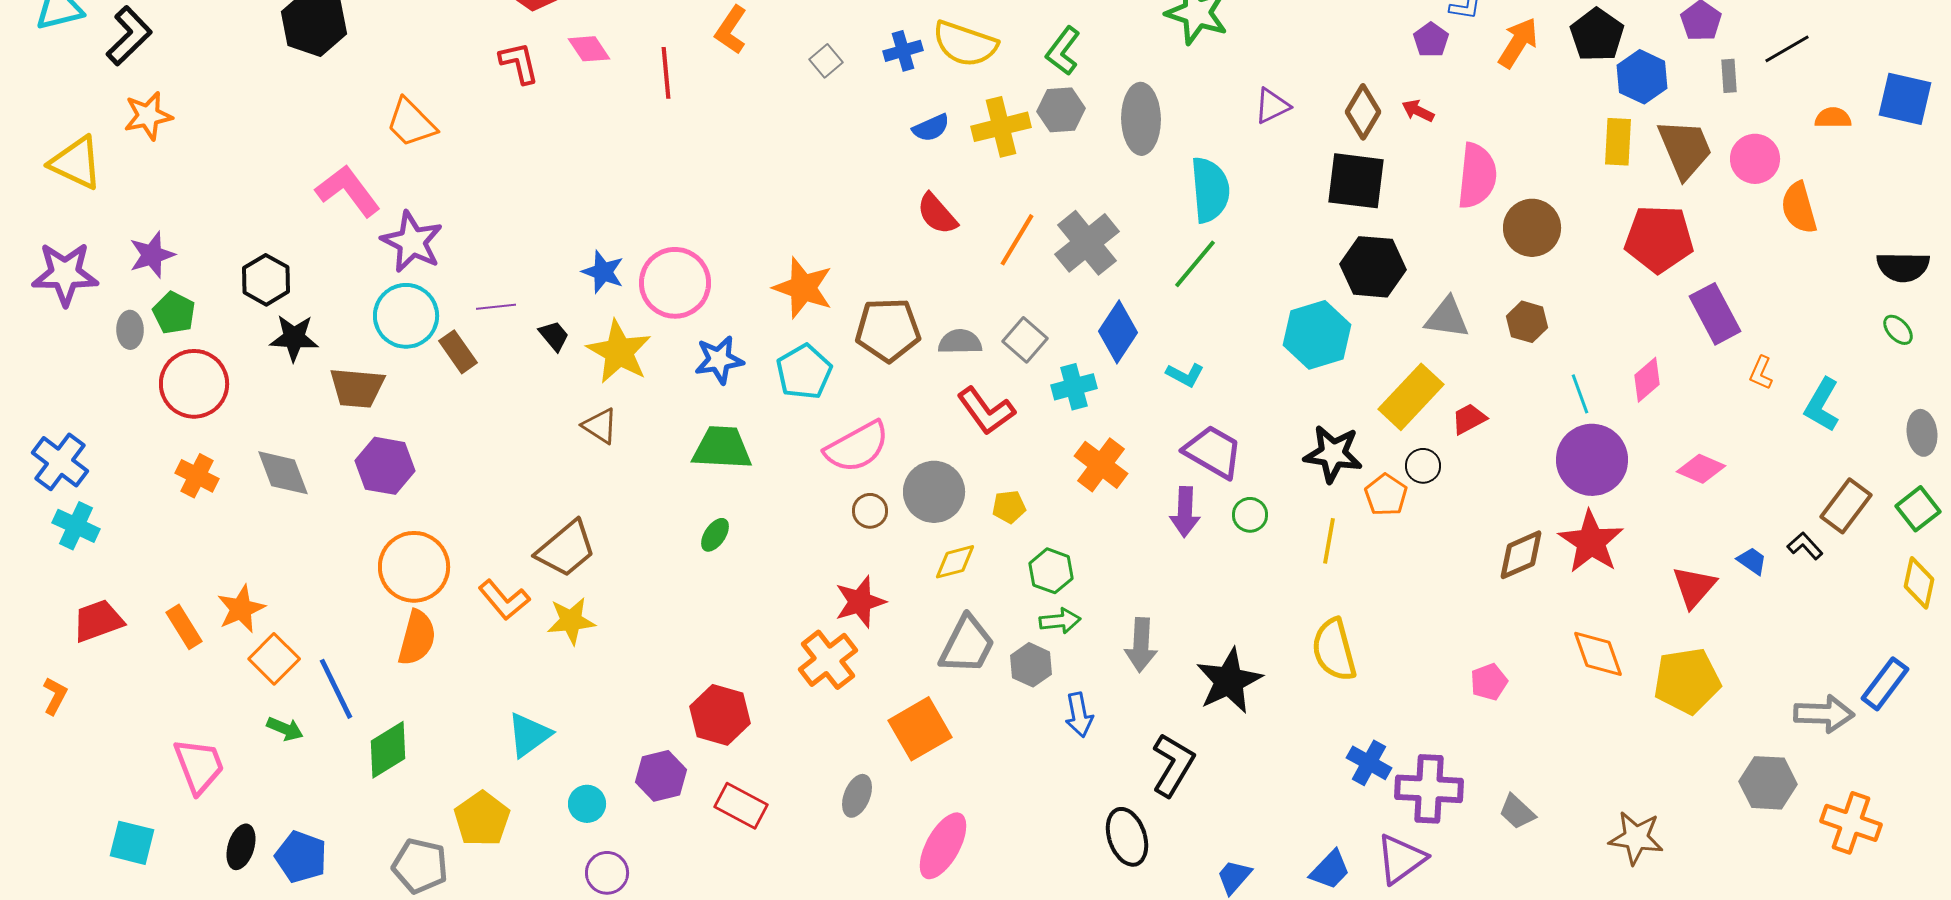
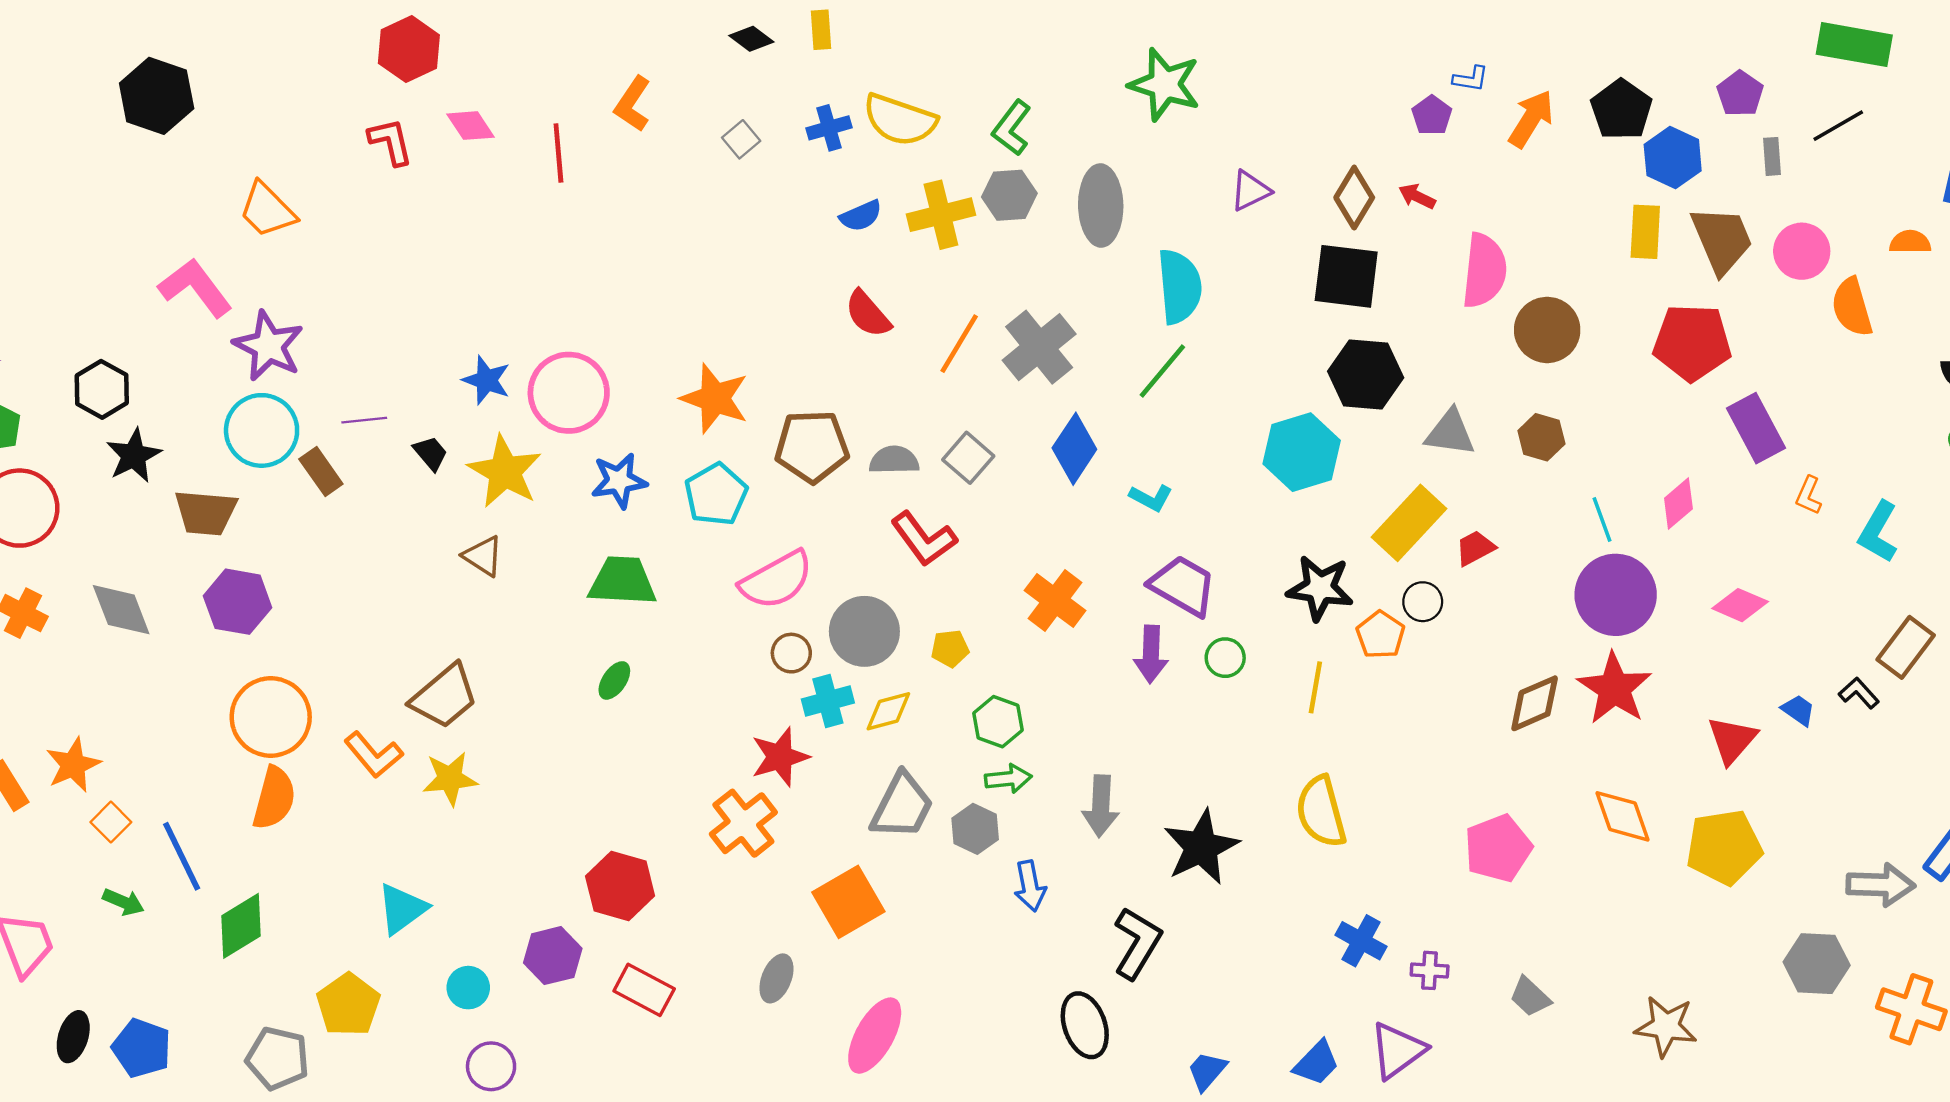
orange semicircle: (1833, 118) -> (1910, 242), moved
black star: (294, 338) -> (134, 456), turned -30
cyan cross: (1074, 387) -> (828, 701), moved
orange square: (274, 659) -> (111, 822), size x0.7
pink pentagon: (1489, 682) -> (1498, 848), size x1.6
purple cross: (1429, 789) -> (1430, 970), size x0.5

